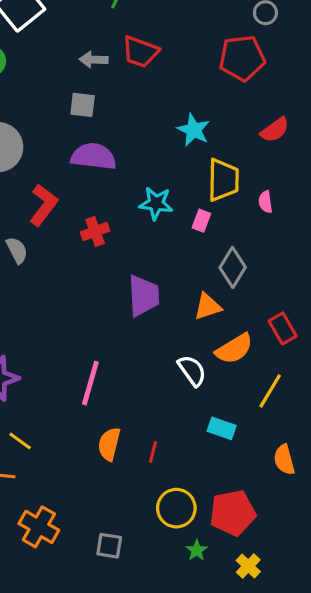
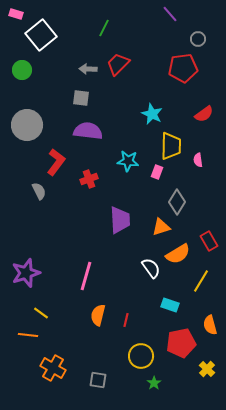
red trapezoid: (140, 52) -> (118, 64), turned 115
red pentagon: (233, 513) -> (181, 343), moved
yellow cross: (248, 566) -> (207, 369), moved

